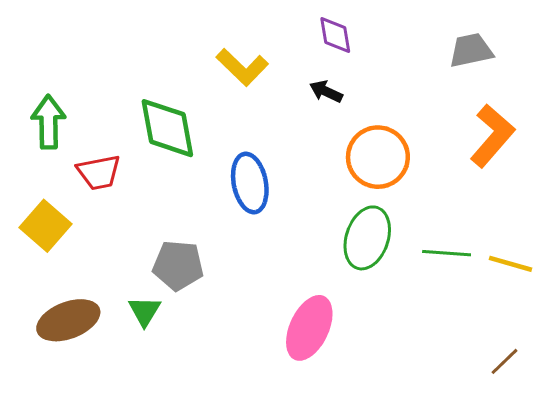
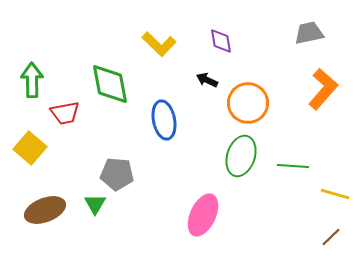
purple diamond: (335, 35) -> (221, 41), moved
black arrow: (326, 92) -> (207, 80), moved
yellow line: (511, 264) -> (335, 194), moved

